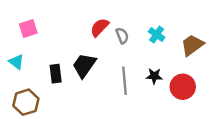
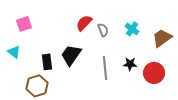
brown hexagon: (26, 102) -> (37, 86), moved

